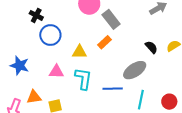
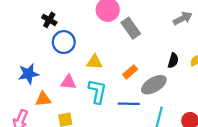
orange rectangle: (104, 42) -> (130, 72), moved
black semicircle: (151, 47) -> (173, 61), turned 56
blue star: (20, 66) -> (28, 74), turned -30
orange triangle: (34, 97) -> (43, 99), moved

